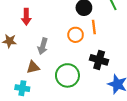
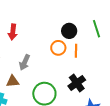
orange circle: (76, 35) -> (58, 48), moved
black cross: (99, 60) -> (77, 83), turned 30

